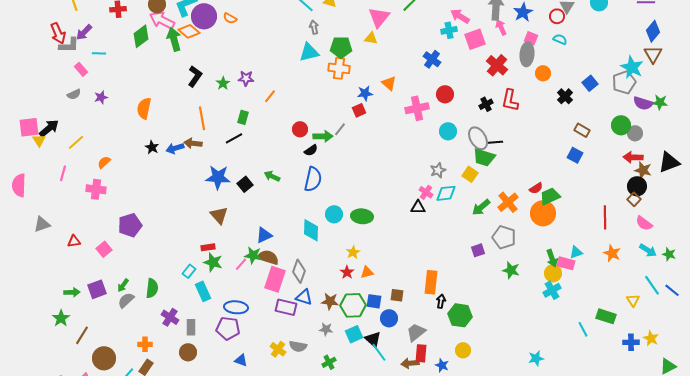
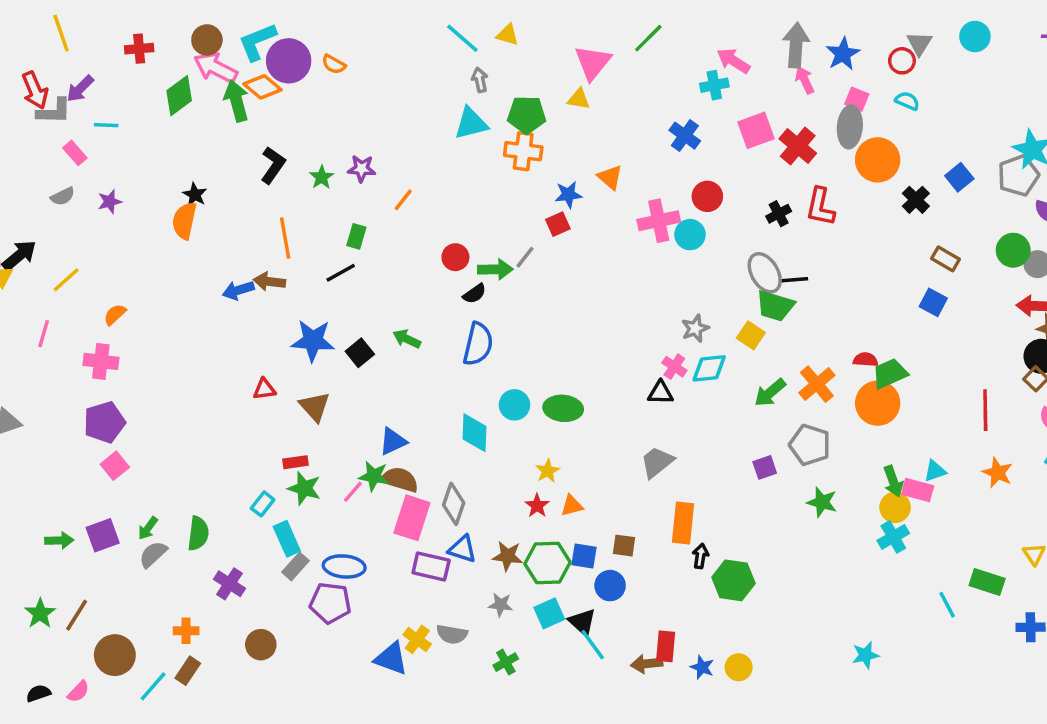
pink square: (475, 39) -> (756, 130), moved
orange circle: (543, 73) -> (878, 160), size x1.6
cyan circle: (448, 131) -> (690, 235), moved
black star: (152, 147) -> (195, 195), moved
red semicircle: (536, 188) -> (865, 360), turned -144
purple pentagon: (130, 225) -> (104, 422), moved
red triangle: (74, 241) -> (264, 389), moved
green star: (61, 318) -> (40, 613), moved
gray rectangle: (191, 327) -> (296, 566), moved, turned 42
gray trapezoid: (416, 332) -> (657, 462), moved
yellow circle: (463, 350) -> (739, 667), moved
blue triangle: (241, 360) -> (391, 659), moved, size x1.5

